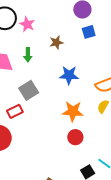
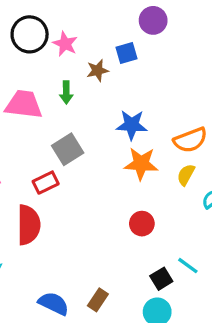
blue square: (89, 32) -> (126, 53), moved
brown star: (56, 42) -> (98, 70), moved
orange star: (73, 111) -> (141, 164), moved

